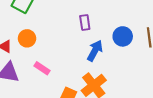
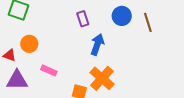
blue circle: (123, 36) -> (122, 16), moved

